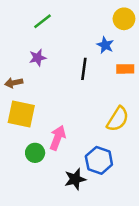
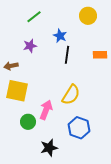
yellow circle: (124, 19) -> (88, 16), moved
blue star: (105, 45) -> (60, 36), moved
yellow semicircle: (118, 119) -> (71, 95), moved
black star: (75, 179) -> (49, 148), moved

